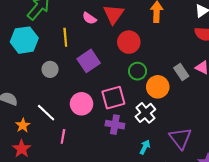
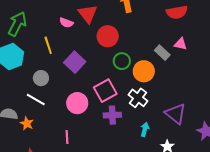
white line: (46, 113) -> (36, 100), moved
orange star: (23, 125) -> (27, 123), moved

